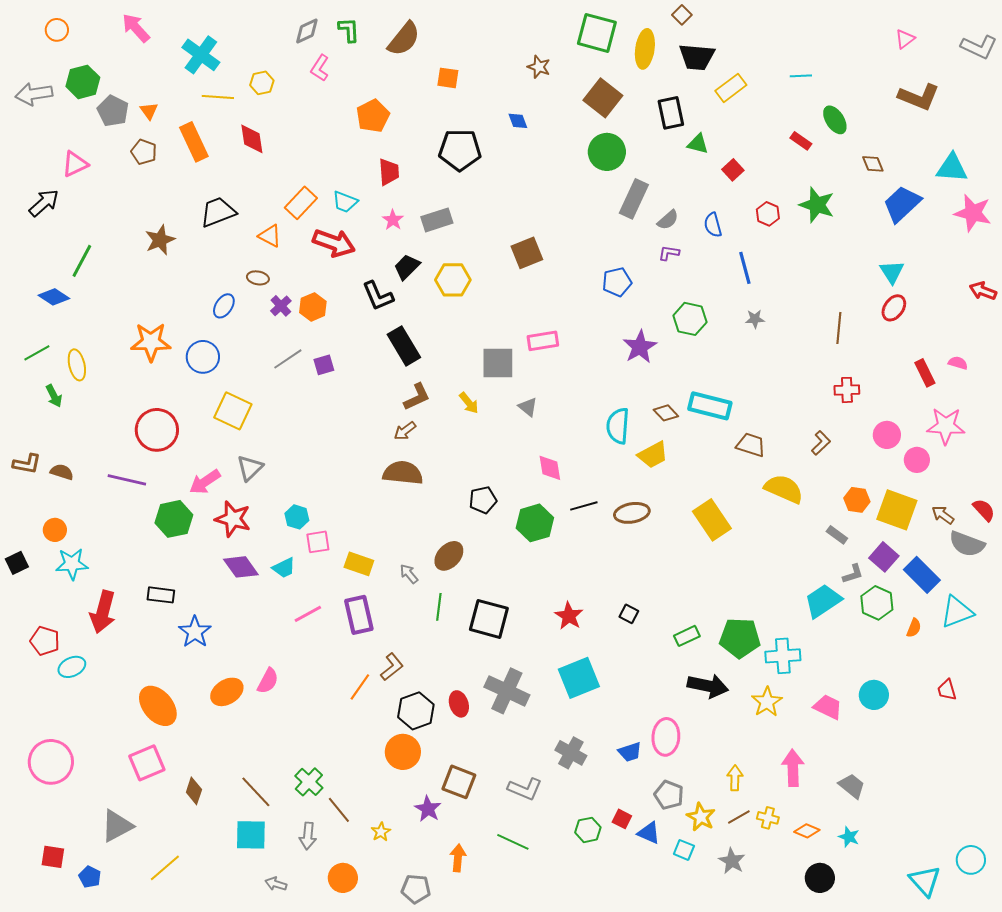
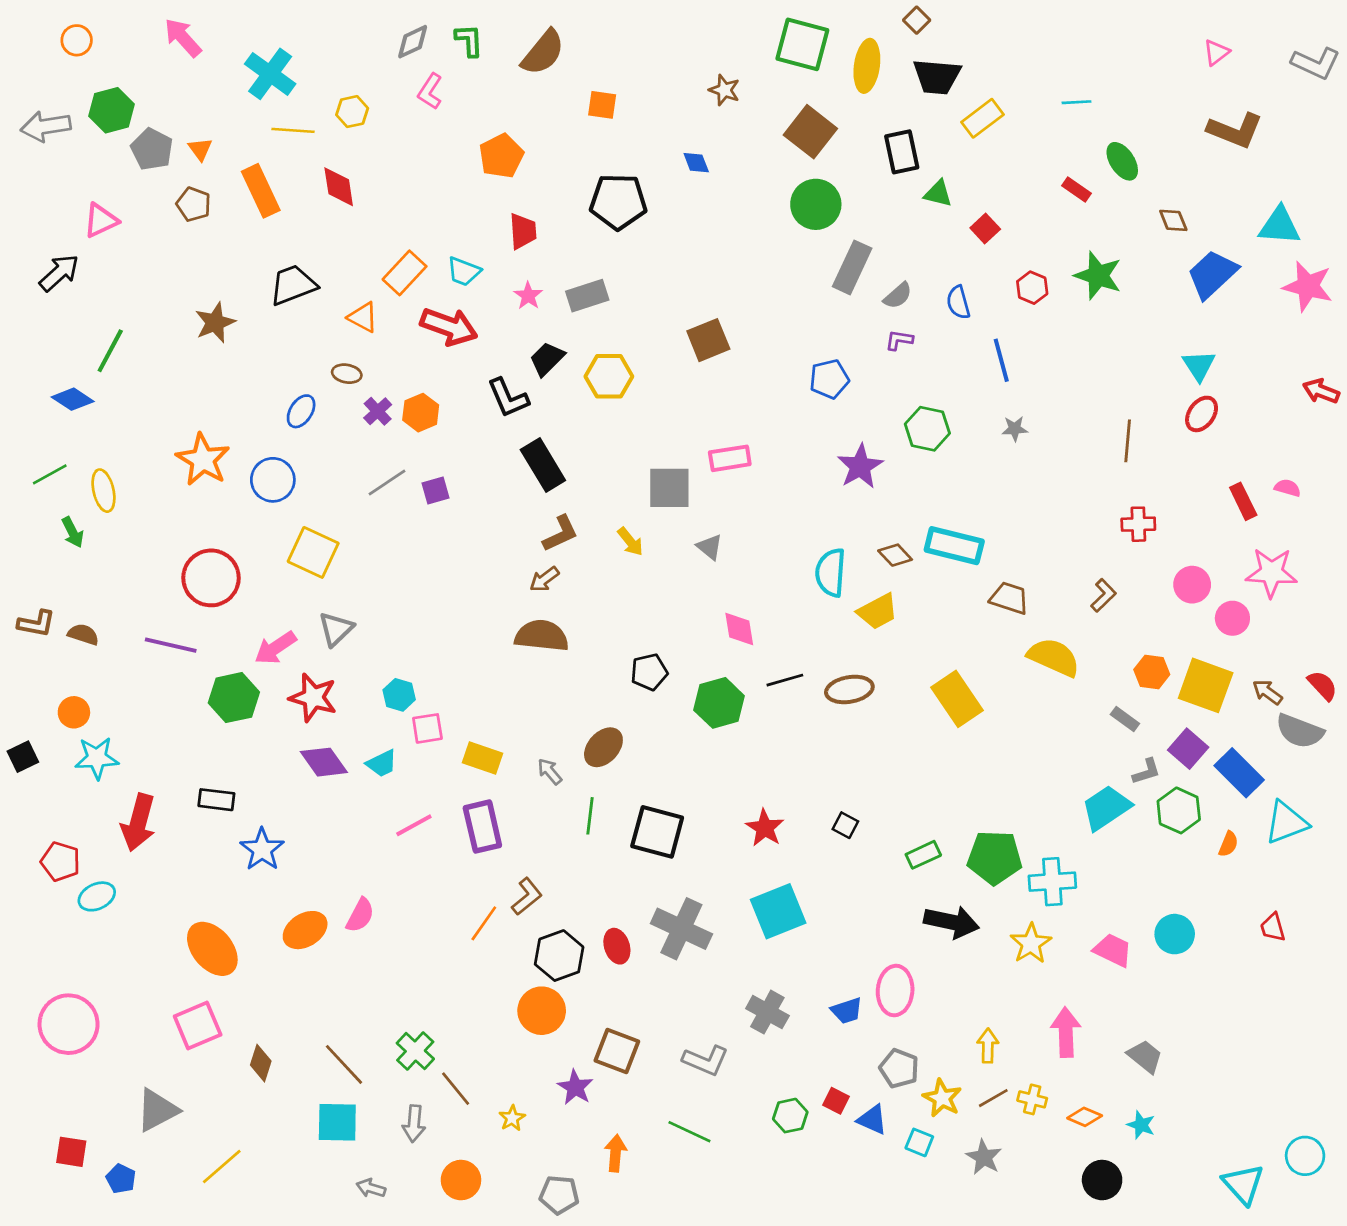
orange star: (151, 342) -> (203, 460), turned 30

